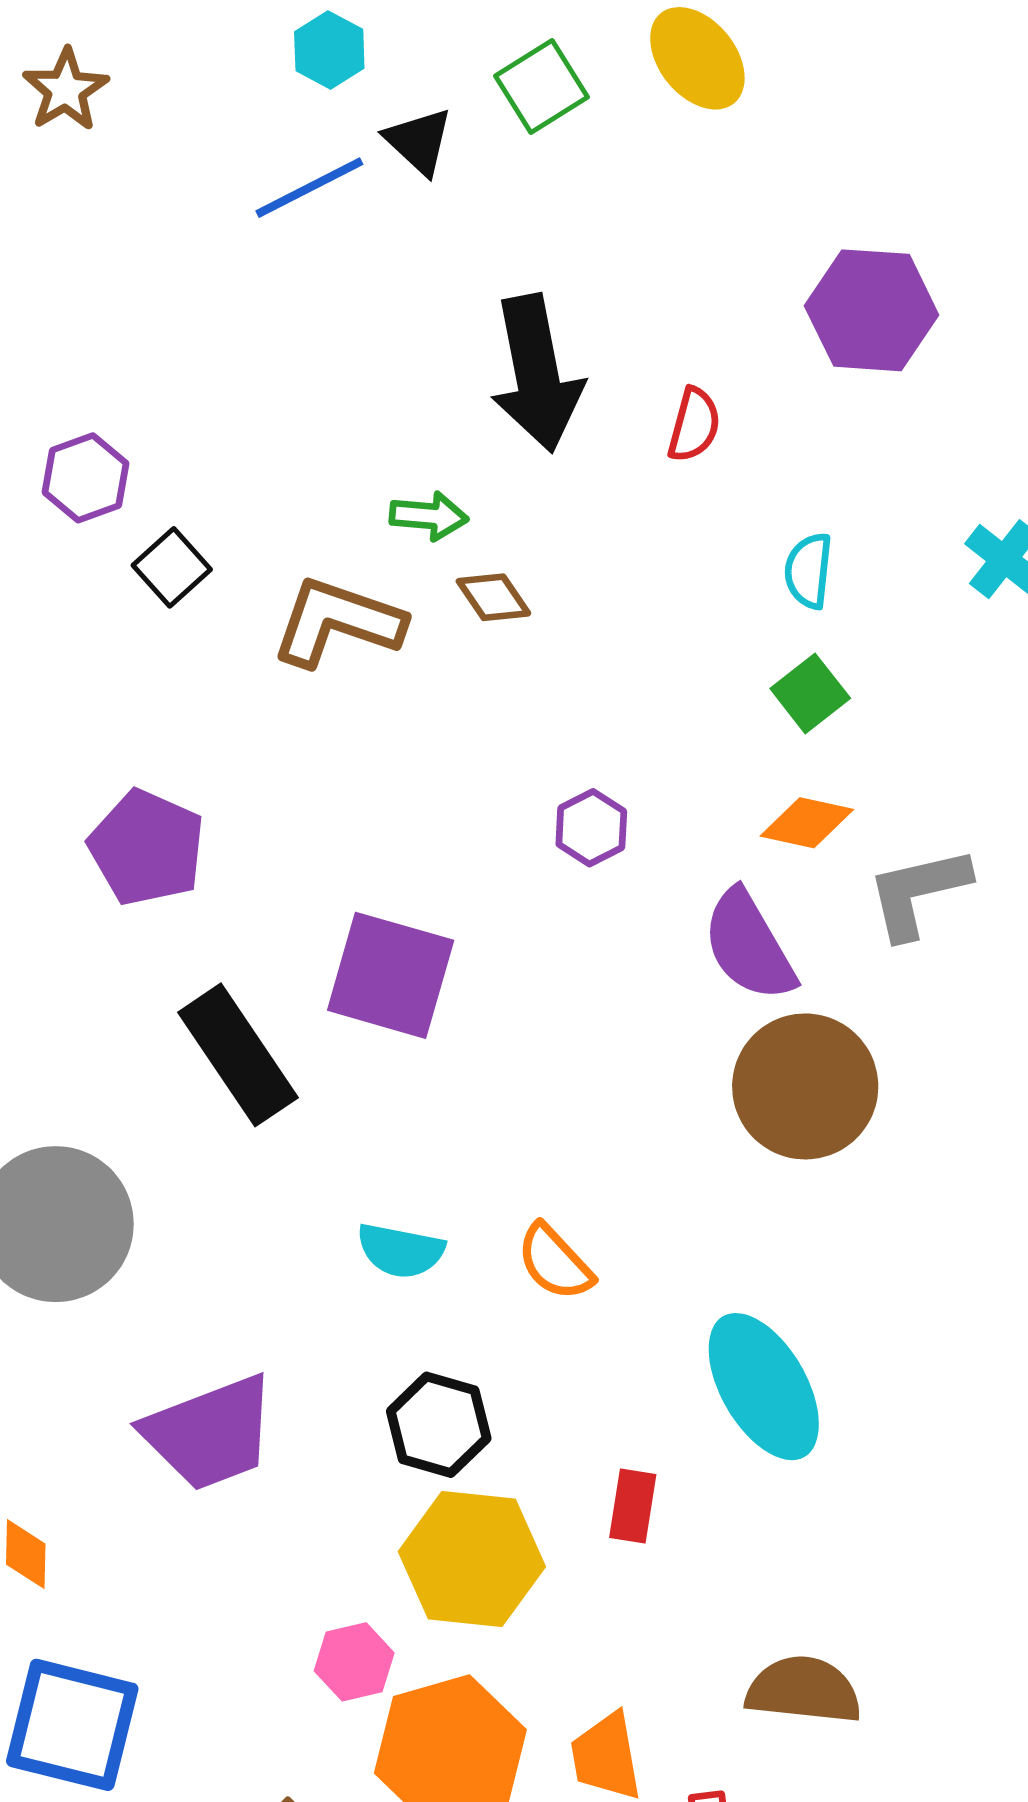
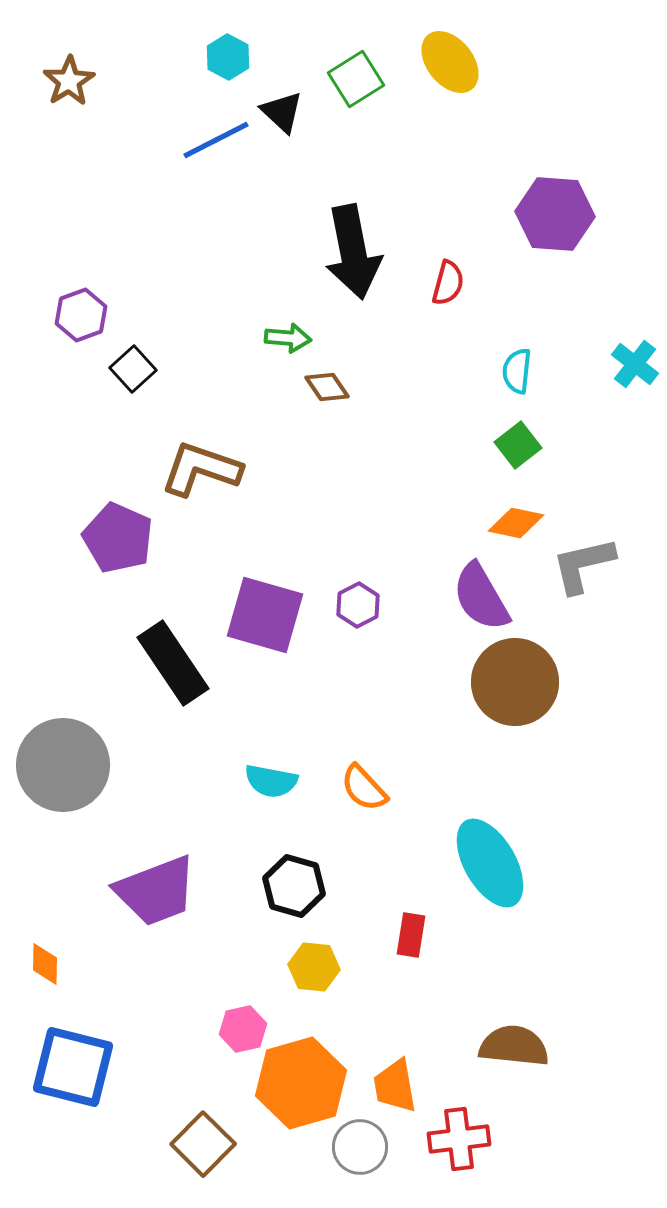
brown L-shape: (338, 622) -> (201, 469), moved
purple hexagon: (591, 828) -> (358, 605), moved
yellow hexagon: (472, 1559) -> (314, 967), size x0.6

